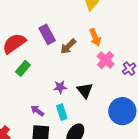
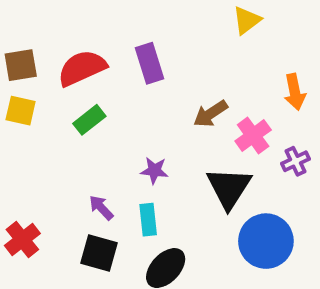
orange arrow: (95, 37) -> (295, 92), moved
brown arrow: (68, 46) -> (211, 114), moved
black triangle: (85, 90) -> (229, 188), moved, size x1.4

